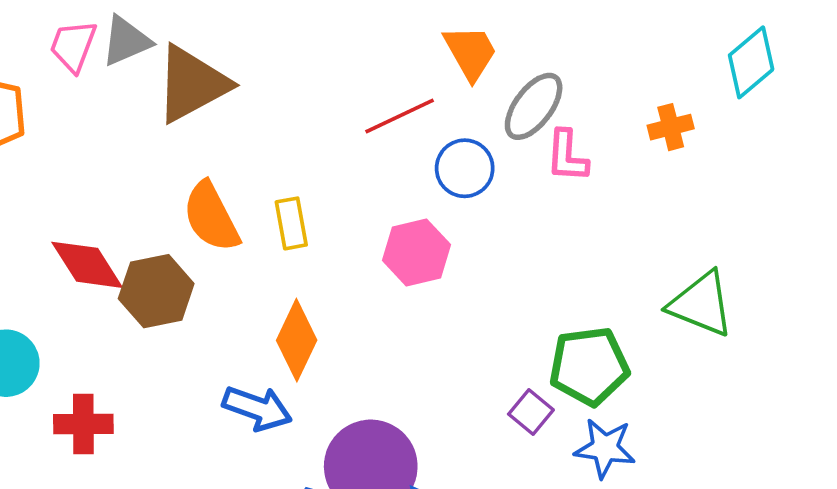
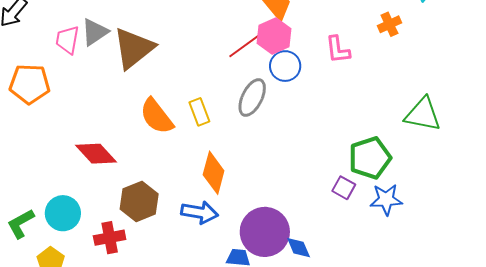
gray ellipse: (534, 106) -> (252, 98), moved
pink hexagon: (416, 252) -> (274, 36), moved
brown hexagon: (156, 291) -> (139, 201), moved

